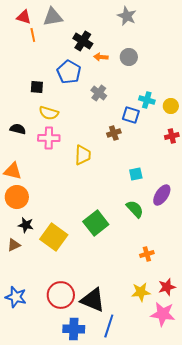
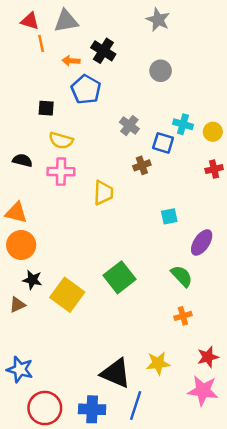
orange arrow: (101, 57) -> (71, 61), moved
gray cross: (99, 93) -> (129, 126), moved
green semicircle: (135, 209) -> (182, 276), moved
yellow star: (141, 292) -> (158, 363), moved
red circle: (61, 295) -> (45, 408), moved

